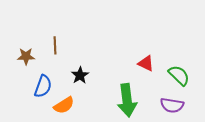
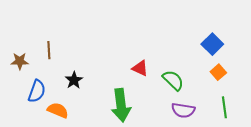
orange semicircle: (64, 105) -> (58, 110), turned -125
purple semicircle: (172, 105) -> (183, 110), moved

